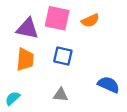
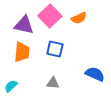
pink square: (57, 18) -> (50, 16), turned 35

